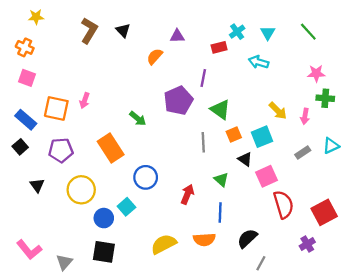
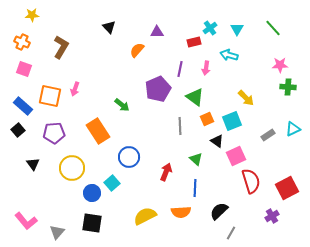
brown L-shape: (89, 30) -> (61, 47), moved
pink arrow: (305, 116) -> (206, 68), moved

